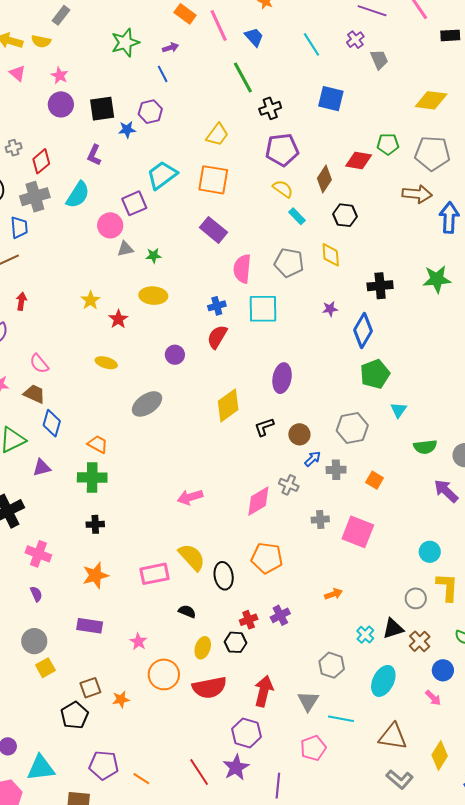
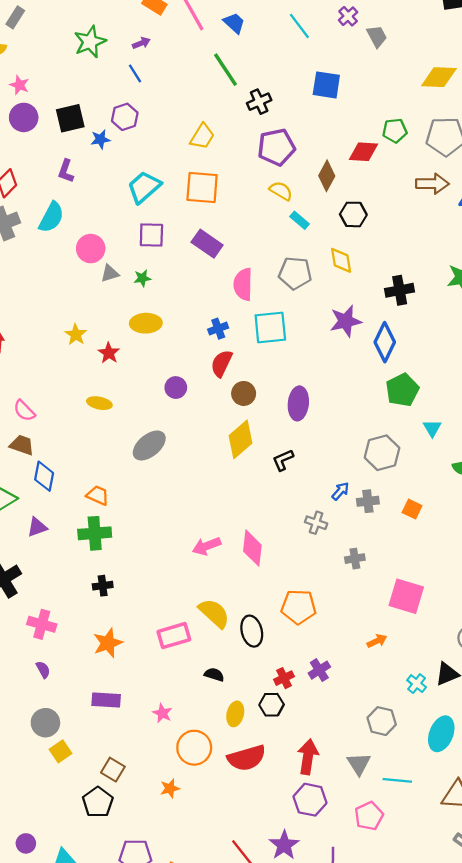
purple square: (134, 203) -> (151, 235), moved, turned 30
purple star: (330, 309) -> (346, 321), size x1.8
brown circle: (299, 434) -> (244, 393), moved
pink diamond: (258, 501) -> (252, 548), moved, turned -48
pink square: (358, 532) -> (406, 596), moved
brown square: (90, 688) -> (113, 770), turned -35
orange star: (121, 699) -> (170, 788), moved
purple hexagon: (246, 733) -> (310, 800), moved

